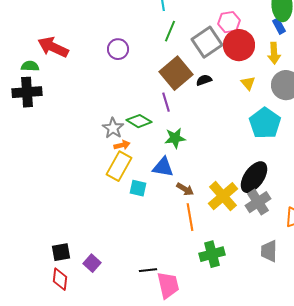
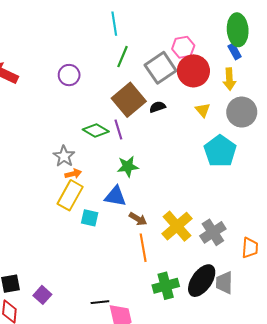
green diamond: (139, 121) -> (96, 131), moved
black ellipse: (254, 177) -> (202, 281), moved

